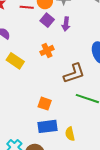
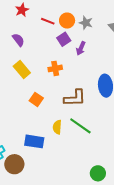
orange square: (45, 104) -> (36, 99), moved
yellow semicircle: (70, 134) -> (57, 127), moved

